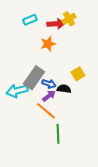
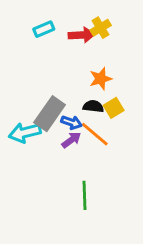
orange star: (48, 44) -> (101, 79), moved
black semicircle: (64, 89) -> (93, 106), moved
orange line: (46, 111) -> (95, 134), moved

